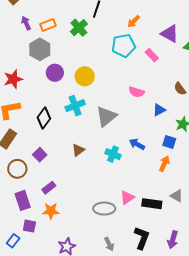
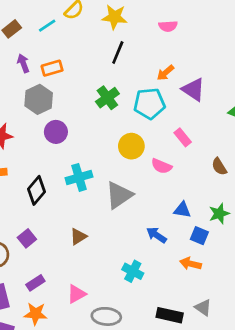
green cross: (79, 28) -> (107, 98), moved
purple triangle: (170, 34) -> (193, 90), moved
pink rectangle: (152, 55) -> (183, 137), moved
yellow circle: (85, 76) -> (131, 146), moved
blue triangle: (159, 110) -> (182, 210), moved, turned 32
cyan cross: (113, 154) -> (133, 271), moved
orange arrow: (164, 164) -> (191, 264), turned -105
pink triangle: (127, 198) -> (77, 294), moved

